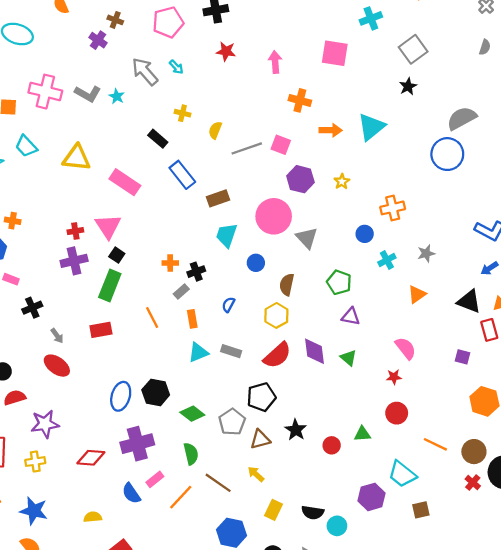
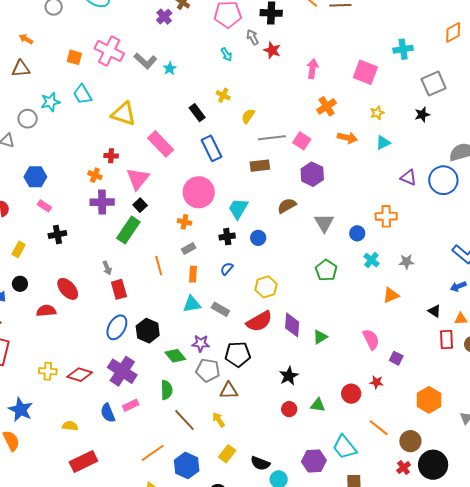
gray arrow: (145, 72) -> (252, 37), moved, size x0.6
orange cross: (300, 100) -> (327, 106), turned 30
cyan triangle: (371, 127) -> (383, 143), size x0.6
yellow star: (342, 182) -> (377, 113), moved
brown rectangle: (218, 198) -> (260, 166), moved
pink circle: (274, 216) -> (199, 192), moved
orange cross: (13, 221) -> (95, 175), moved
red cross: (75, 231) -> (111, 156), moved
gray triangle: (307, 238) -> (324, 223), moved
cyan cross: (387, 260) -> (371, 260), turned -35
black cross: (196, 272) -> (227, 237), moved
brown semicircle: (287, 285) -> (287, 206), moved, turned 36
black triangle: (469, 301) -> (434, 311), size x0.6
purple triangle: (351, 316) -> (408, 177), moved
red rectangle: (101, 330) -> (119, 289), moved, turned 72
gray arrow: (57, 336) -> (107, 268), moved
purple square: (463, 357) -> (396, 358), moved
green triangle: (348, 358) -> (320, 337), turned 35
red star: (394, 377) -> (377, 382), moved
red semicircle: (15, 398) -> (46, 311), moved
gray pentagon: (232, 422) -> (208, 370), turned 30
purple star: (45, 424) -> (201, 343), moved, size x0.7
black star: (296, 430) -> (289, 376), moved
purple cross: (137, 444) -> (122, 371), turned 36
yellow cross: (35, 462) -> (48, 371), moved
orange line: (181, 497) -> (153, 453), moved

